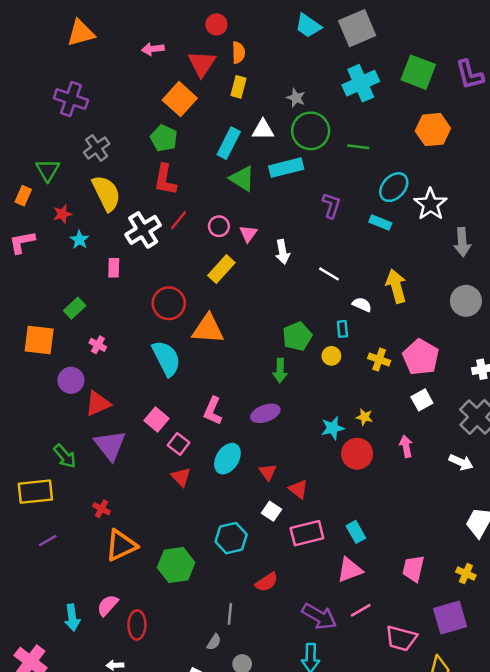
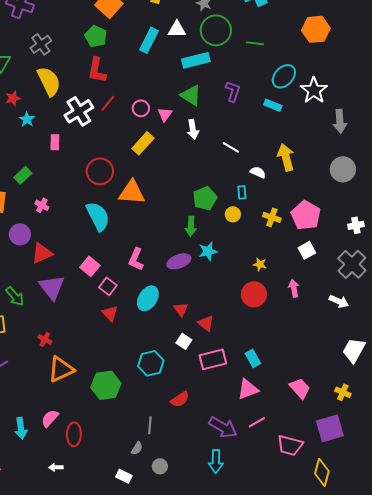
green triangle: (242, 179) -> (191, 95), moved
cyan star: (333, 428) -> (208, 251), moved
pink trapezoid: (413, 569) -> (300, 388), turned 125

